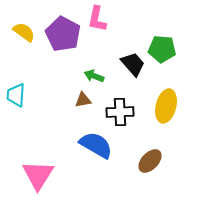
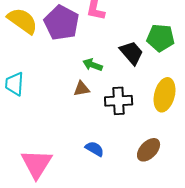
yellow semicircle: (24, 32) -> (23, 21), size x1.4
blue semicircle: (96, 145) -> (95, 149), moved, size x0.6

